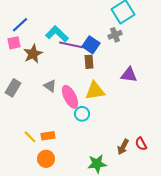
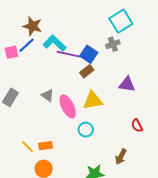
blue line: (20, 25) -> (27, 45), moved
brown star: (33, 54) -> (33, 26), moved, turned -30
brown rectangle: (89, 62) -> (87, 71), turned 56
cyan circle: (82, 114) -> (86, 130), moved
red semicircle: (141, 144) -> (137, 126), moved

